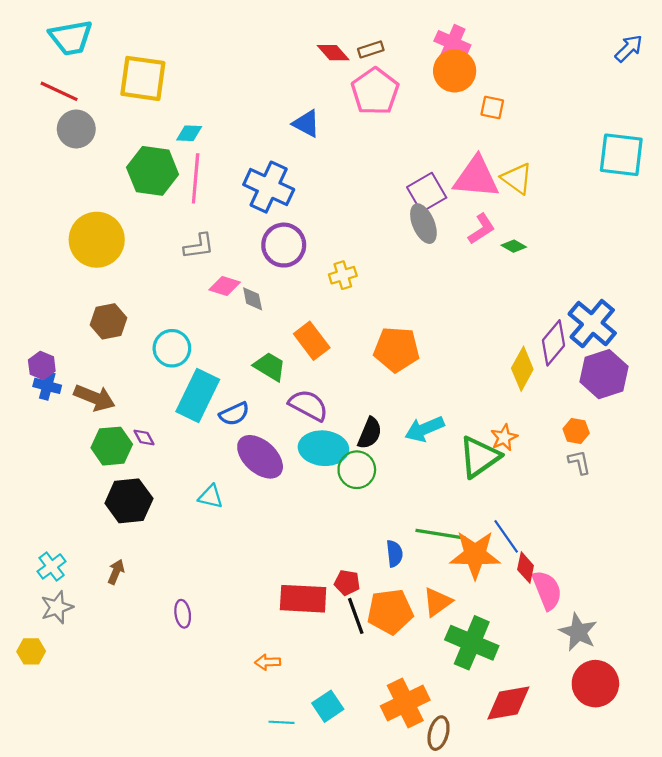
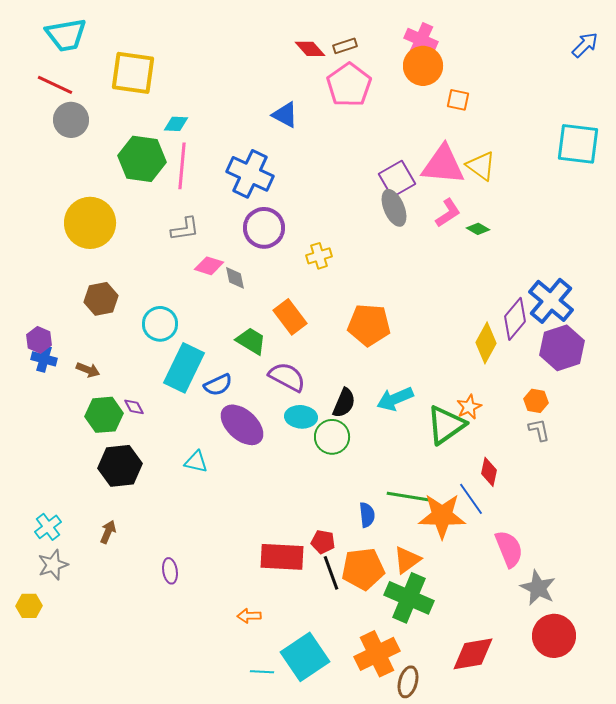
brown arrow: (95, 398) -> (88, 370), size x0.6
cyan ellipse: (323, 448) -> (301, 417), size x0.7
red diamond: (526, 568) -> (489, 472), moved
green cross: (472, 643) -> (409, 598), moved
cyan square: (328, 706) -> (305, 657), size x1.6

